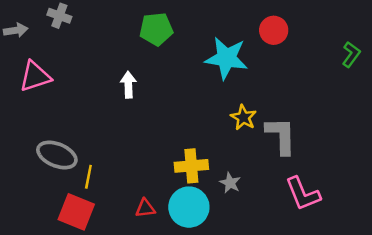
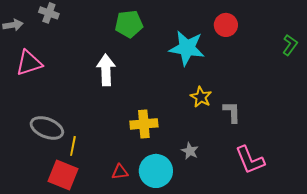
white arrow: (128, 85) -> (106, 70), size x1.4
gray L-shape: (281, 136) -> (232, 112), size x0.7
yellow cross: (191, 166) -> (144, 124), moved

